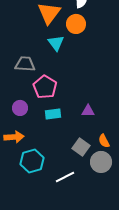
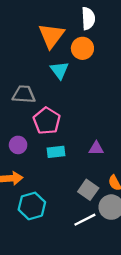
white line: (65, 177) -> (85, 220), moved

